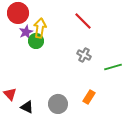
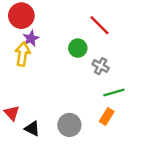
yellow arrow: (40, 28) -> (23, 54), moved
green circle: (36, 41) -> (78, 48), moved
green line: (113, 67) -> (114, 93), moved

